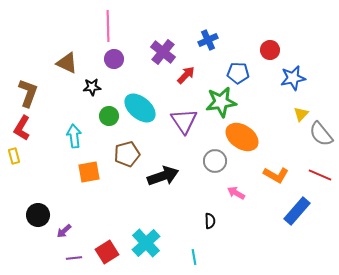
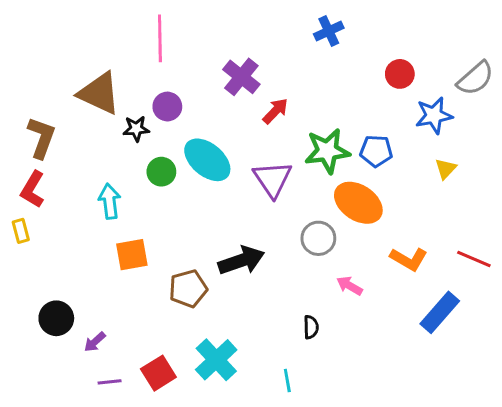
blue cross: (208, 40) -> (329, 31), moved
purple circle: (114, 59) -> (167, 107), moved
brown triangle: (67, 63) -> (99, 93), size x1.4
blue pentagon: (238, 73) -> (376, 151), moved
gray semicircle: (321, 134) -> (475, 78), moved, turned -92
brown pentagon: (127, 154) -> (188, 289), moved

